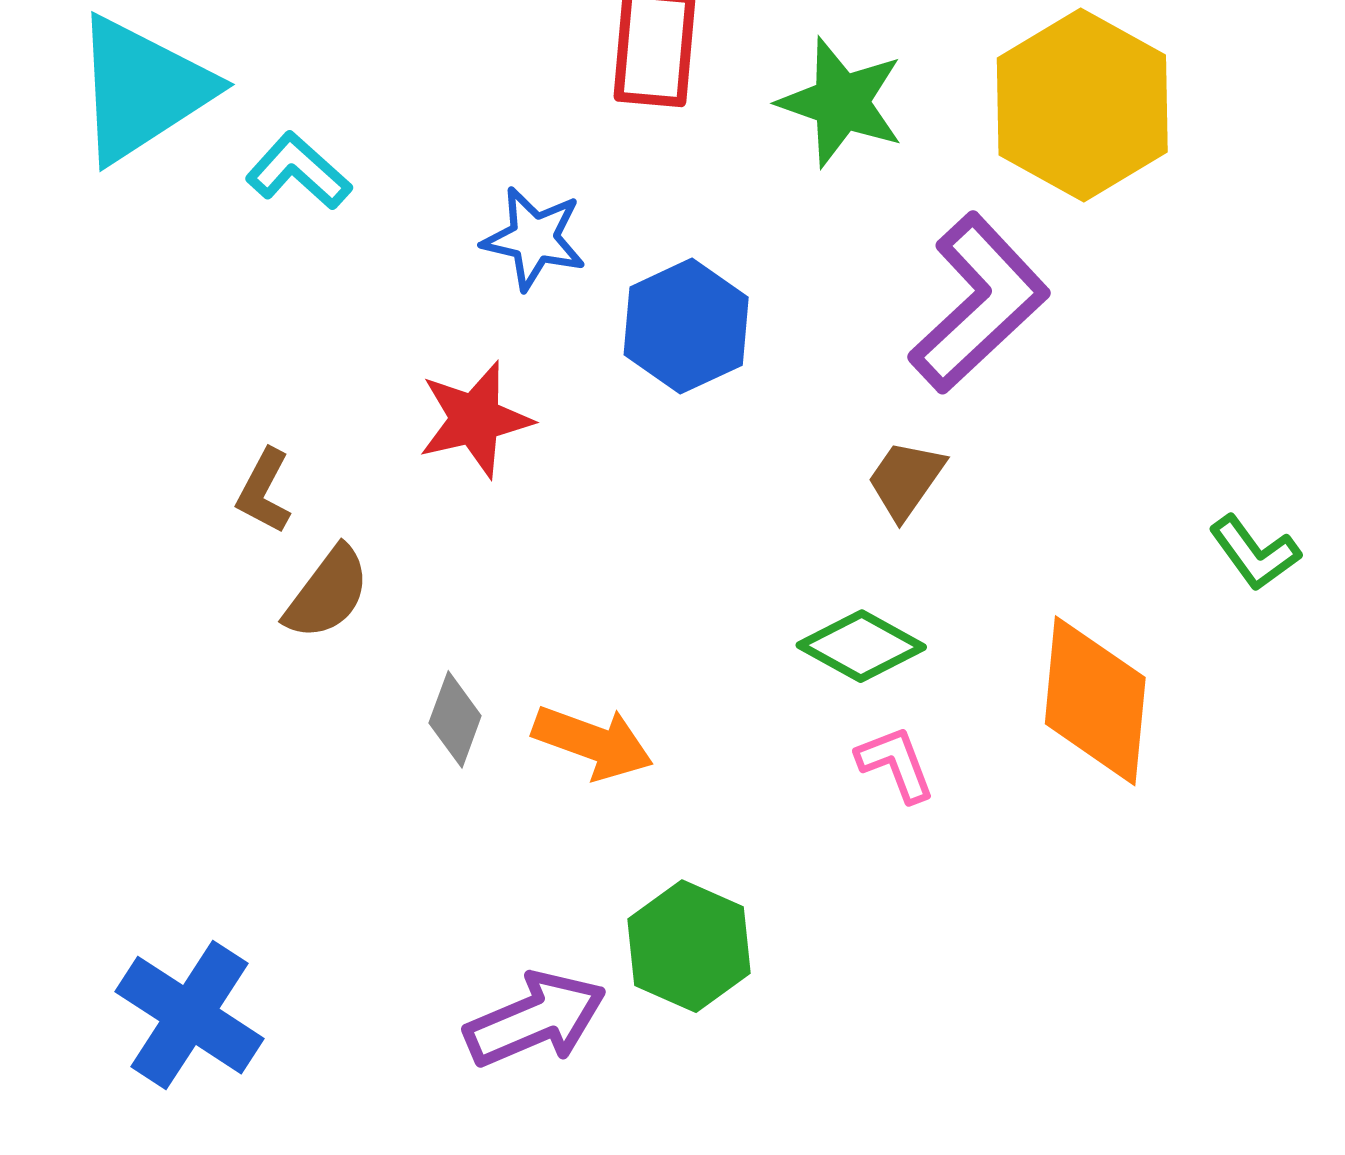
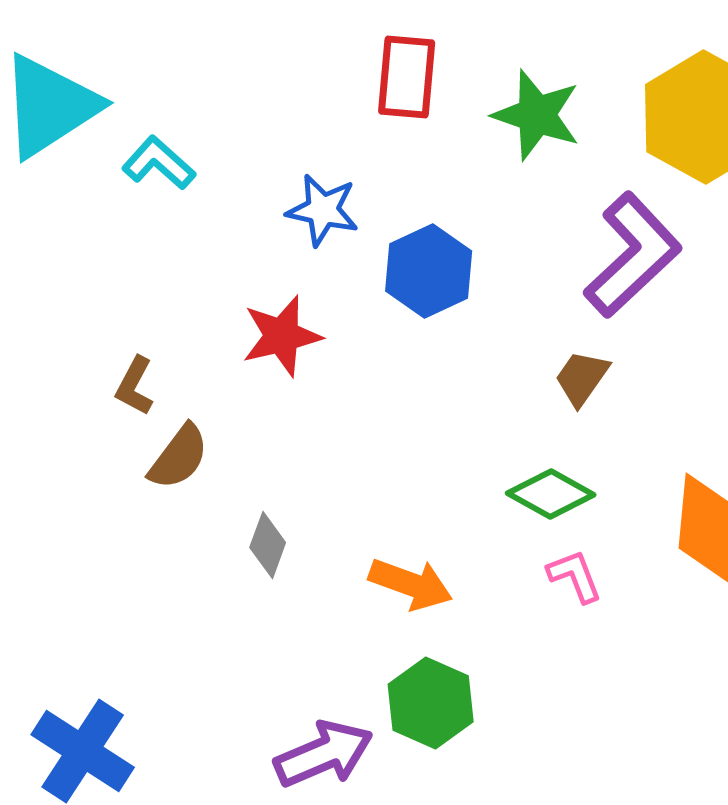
orange arrow: (593, 742) -> (411, 584), moved

